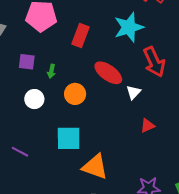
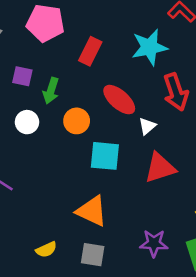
green arrow: (51, 71) -> (51, 91), size x1.5
red triangle: (148, 126) -> (160, 168), size x1.8
cyan square: (69, 138) -> (105, 156), moved

